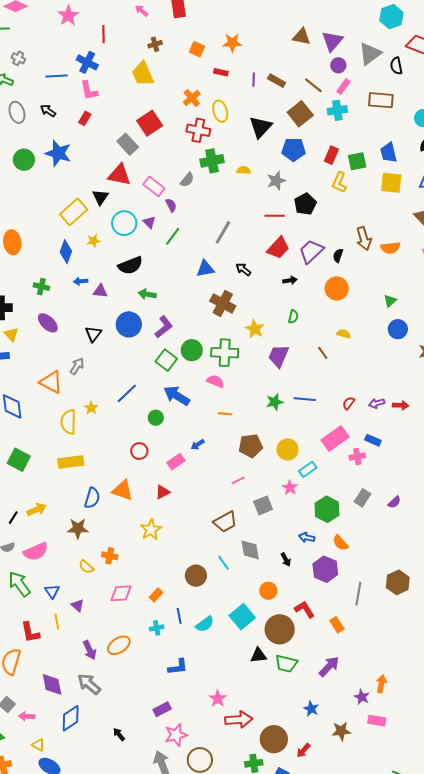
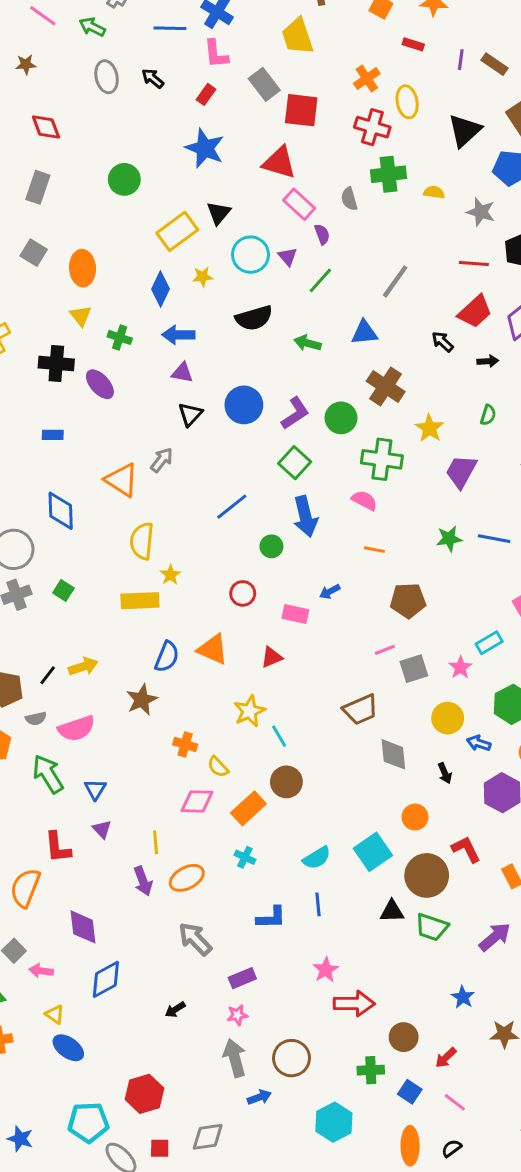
red square: (150, 123) -> (301, 110), turned 35
gray rectangle: (128, 144) -> (264, 84), moved
blue star: (58, 153) -> (205, 148), moved
green circle: (24, 160) -> (124, 179), moved
red triangle: (119, 175) -> (279, 163), moved
gray semicircle: (187, 180) -> (349, 199), turned 119
gray star: (276, 181) -> (481, 212), turned 30
black arrow: (243, 269) -> (442, 342), moved
blue arrow: (81, 281) -> (178, 335), size x1.5
purple triangle: (100, 291) -> (182, 373), moved
green arrow: (147, 294) -> (308, 343), moved
purple ellipse: (48, 323) -> (100, 384), moved
yellow triangle: (11, 334) -> (81, 316), moved
green circle: (192, 350) -> (341, 418), moved
blue arrow: (177, 396) -> (305, 516), turned -140
yellow star: (91, 408) -> (170, 575), moved
yellow circle: (288, 449) -> (448, 718), moved
green square: (19, 460) -> (63, 590), size x0.6
pink rectangle: (176, 462) -> (295, 614), turned 42
gray square: (263, 505) -> (414, 669), moved
brown star: (78, 528) -> (142, 700), turned -30
cyan line: (224, 563) -> (279, 736), moved
yellow semicircle: (86, 567) -> (218, 767), moved
brown circle: (196, 576) -> (286, 782), moved
orange rectangle: (156, 595) -> (248, 808), size x1.6
purple triangle: (78, 605) -> (102, 829), moved
blue line: (179, 616) -> (318, 904), moved
yellow line: (57, 622) -> (156, 842), moved
cyan cross: (157, 628) -> (245, 857), turned 32
gray arrow: (89, 684) -> (195, 939), moved
black arrow: (119, 734) -> (175, 1010), turned -88
pink star: (176, 735) -> (237, 1015), moved, size x0.6
brown circle: (274, 739) -> (404, 1037), size x0.7

